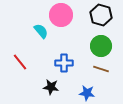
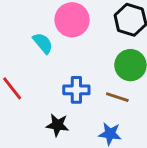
brown line: (101, 69) -> (117, 97), moved

